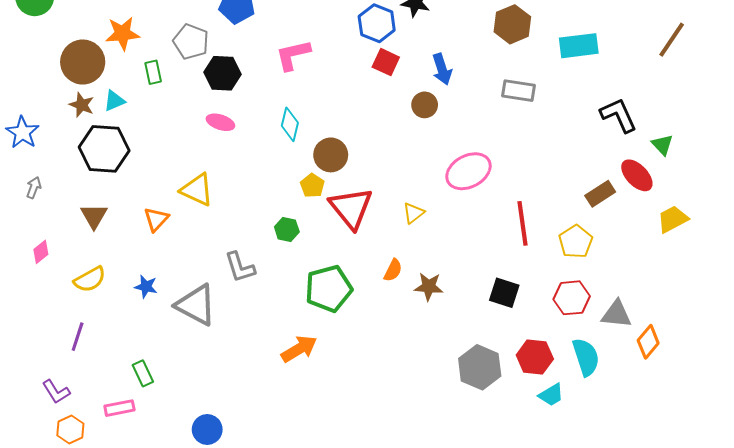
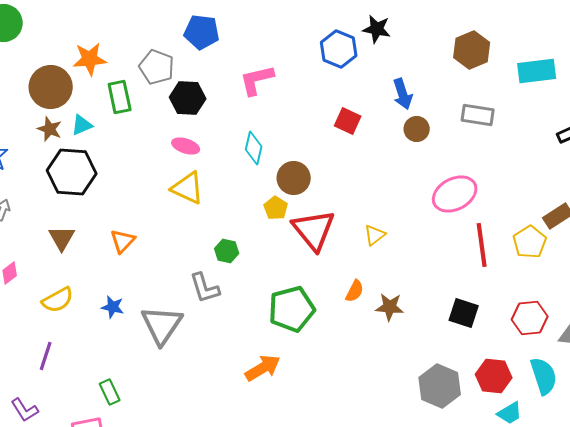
red square: (386, 62) -> (348, 121), moved
green rectangle: (153, 72) -> (120, 97), size x1.4
brown circle: (425, 105) -> (417, 129), moved
pink ellipse: (468, 171) -> (455, 194), moved
yellow triangle: (197, 190) -> (188, 188), moved
green hexagon: (287, 229) -> (227, 251), moved
yellow pentagon: (576, 242) -> (530, 242), moved
gray triangle: (196, 305) -> (162, 325), turned 36

